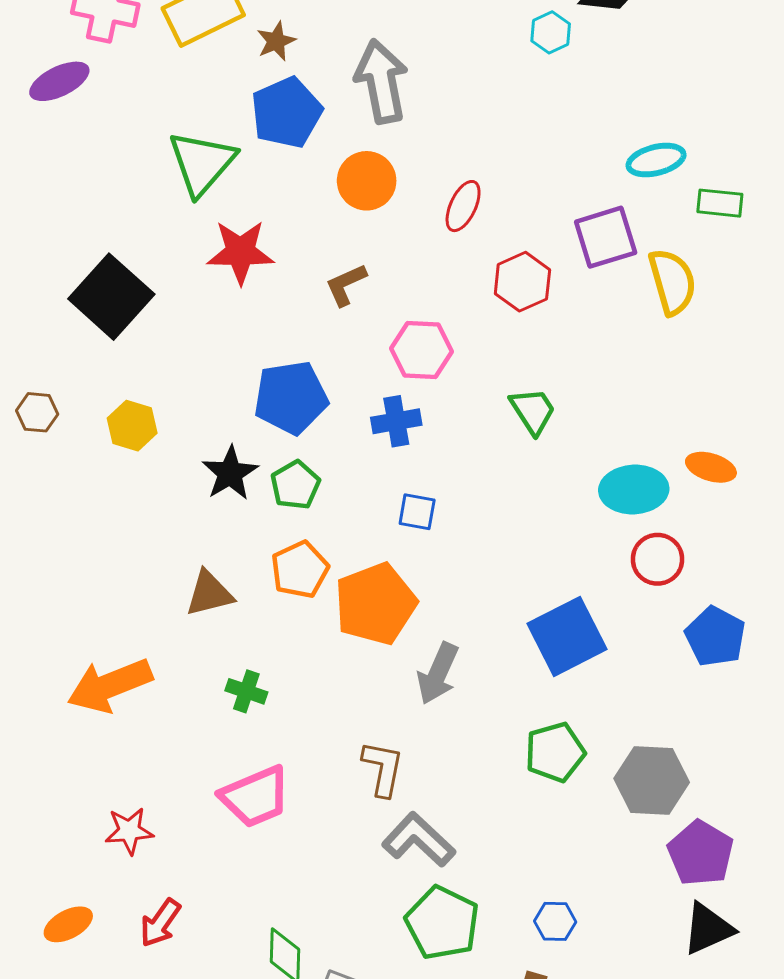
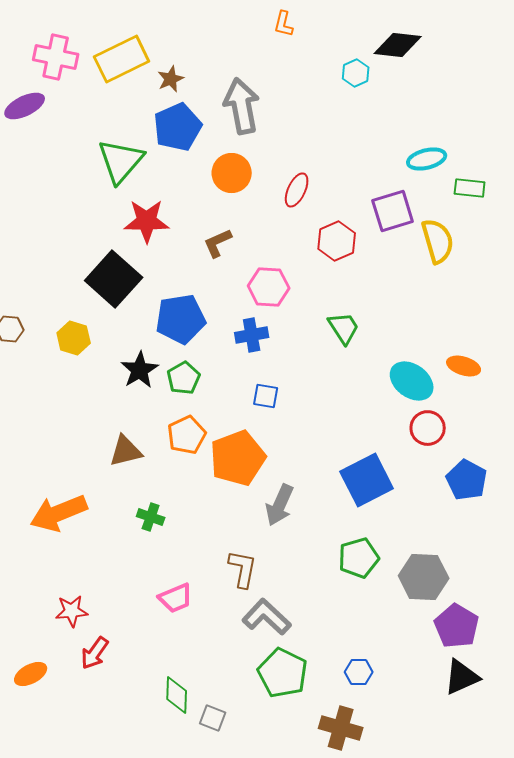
black square: (111, 297) -> (114, 279), moved
cyan ellipse: (634, 490) -> (412, 381), turned 39
pink trapezoid: (255, 797) -> (176, 598), moved, size x0.7
red arrow: (160, 923) -> (95, 653), moved

